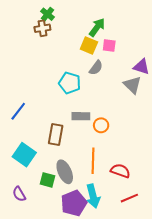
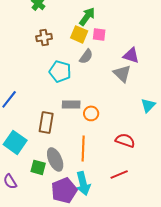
brown cross: (42, 28) -> (44, 37), moved
red semicircle: (120, 171) -> (125, 140), moved
red line: (129, 198) -> (119, 174), moved

